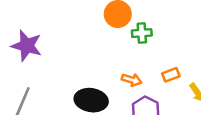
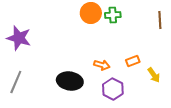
green cross: (142, 33) -> (113, 15), moved

